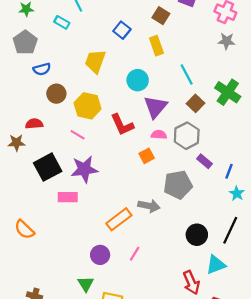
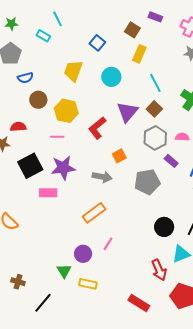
yellow rectangle: (156, 46) -> (139, 54), moved, turned 42
cyan circle: (138, 80) -> (111, 77), moved
brown square: (195, 103) -> (154, 109), moved
red L-shape: (122, 125) -> (97, 128), turned 75
pink line: (78, 135) -> (57, 137), turned -32
pink semicircle: (159, 135) -> (182, 137), moved
gray arrow: (149, 206) -> (102, 177), moved
purple circle: (100, 255) -> (83, 254), moved

